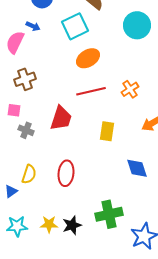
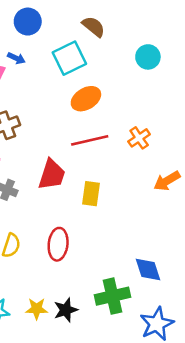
cyan circle: (137, 25) -> (148, 57), size x0.7
yellow rectangle: (107, 131) -> (91, 194), moved
blue diamond: (137, 168) -> (148, 269), moved

